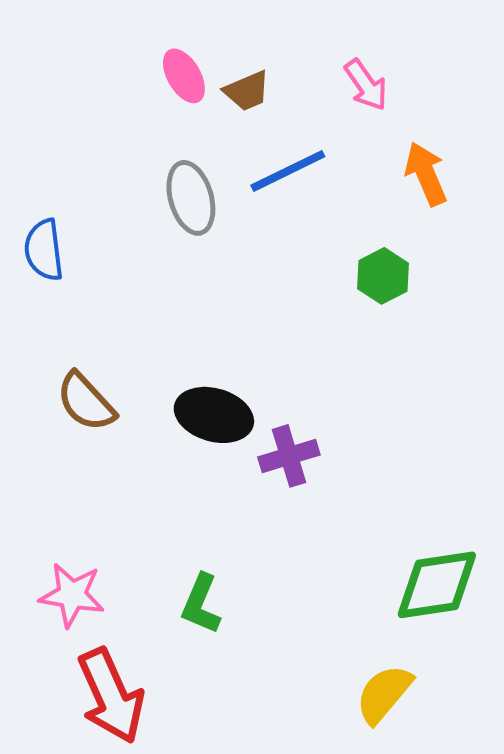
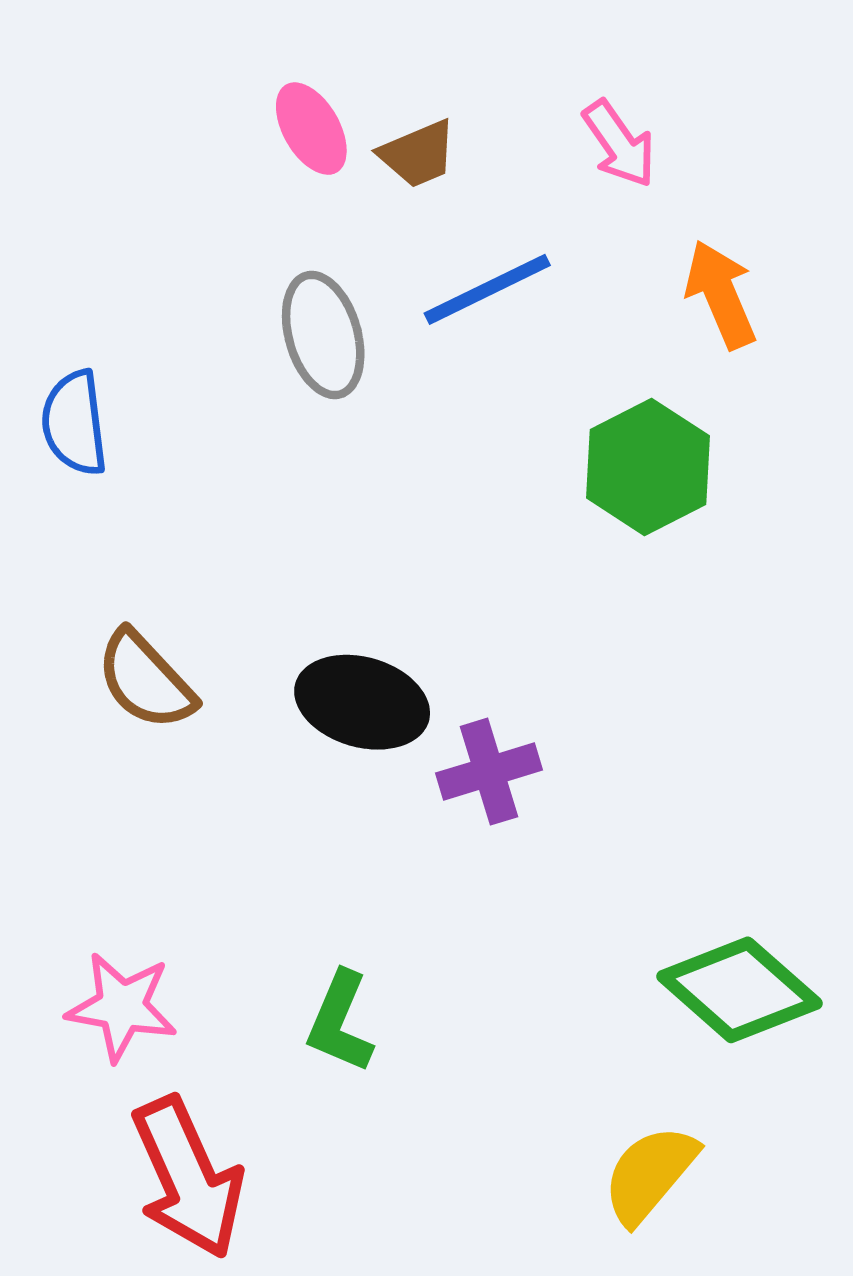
green hexagon: (383, 276) -> (648, 467), size x1.4
green diamond: (437, 585) -> (739, 990), turned 50

